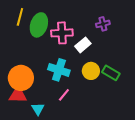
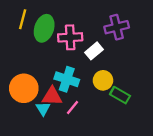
purple cross: (103, 24) -> (117, 27), size x1.5
green rectangle: (111, 73) -> (120, 95), moved
red triangle: (18, 95) -> (52, 96), moved
cyan triangle: (38, 109) -> (43, 109), moved

